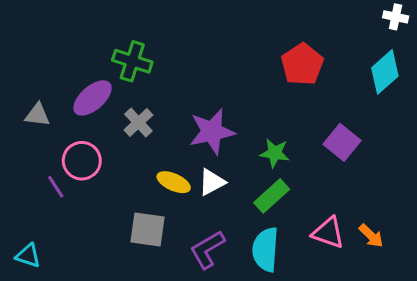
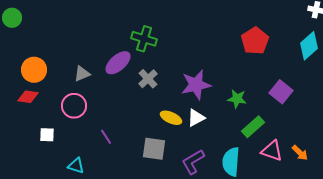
gray triangle: (37, 115) -> (82, 74), turned -30
pink circle: (82, 161) -> (74, 106), moved
purple line: (56, 187) -> (106, 137), moved
green rectangle: (272, 196) -> (253, 127), moved

